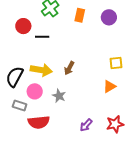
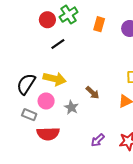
red circle: (23, 26) -> (47, 20), moved
black line: (42, 37) -> (58, 44), turned -40
brown arrow: (69, 68) -> (93, 93), moved, turned -80

